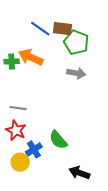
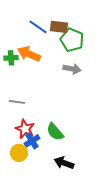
red star: (16, 130) -> (25, 129), moved
black arrow: (79, 173) -> (64, 163), moved

